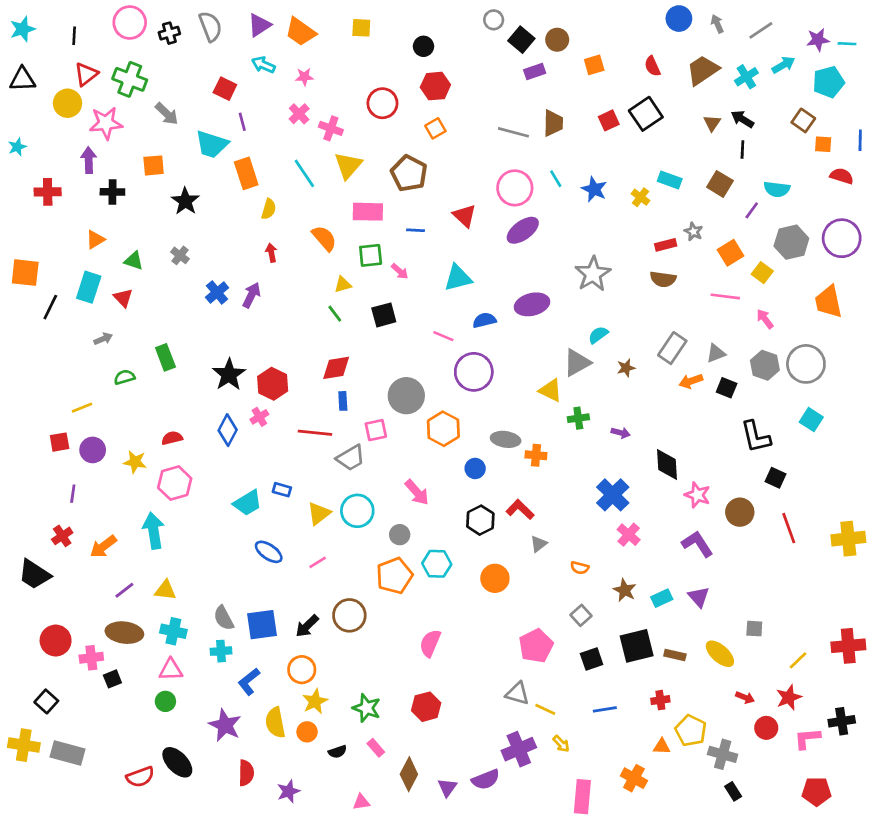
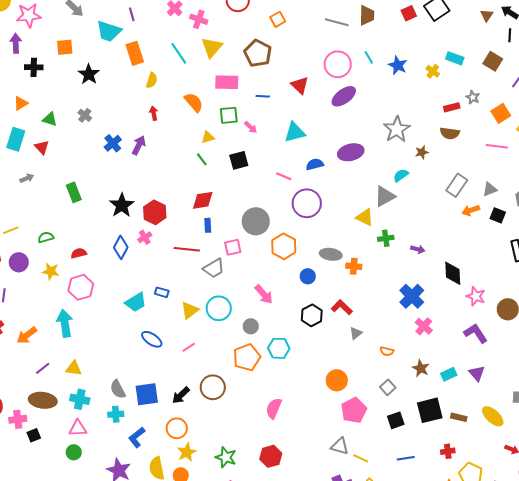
brown star: (626, 368) -> (422, 152), moved
green semicircle: (124, 377) -> (46, 237), moved
orange circle: (495, 578) -> (337, 380), moved

